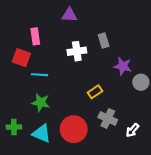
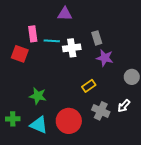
purple star: (123, 66) -> (105, 58), moved
cyan line: (39, 75) -> (52, 41), moved
white arrow: (132, 130) -> (124, 106), moved

